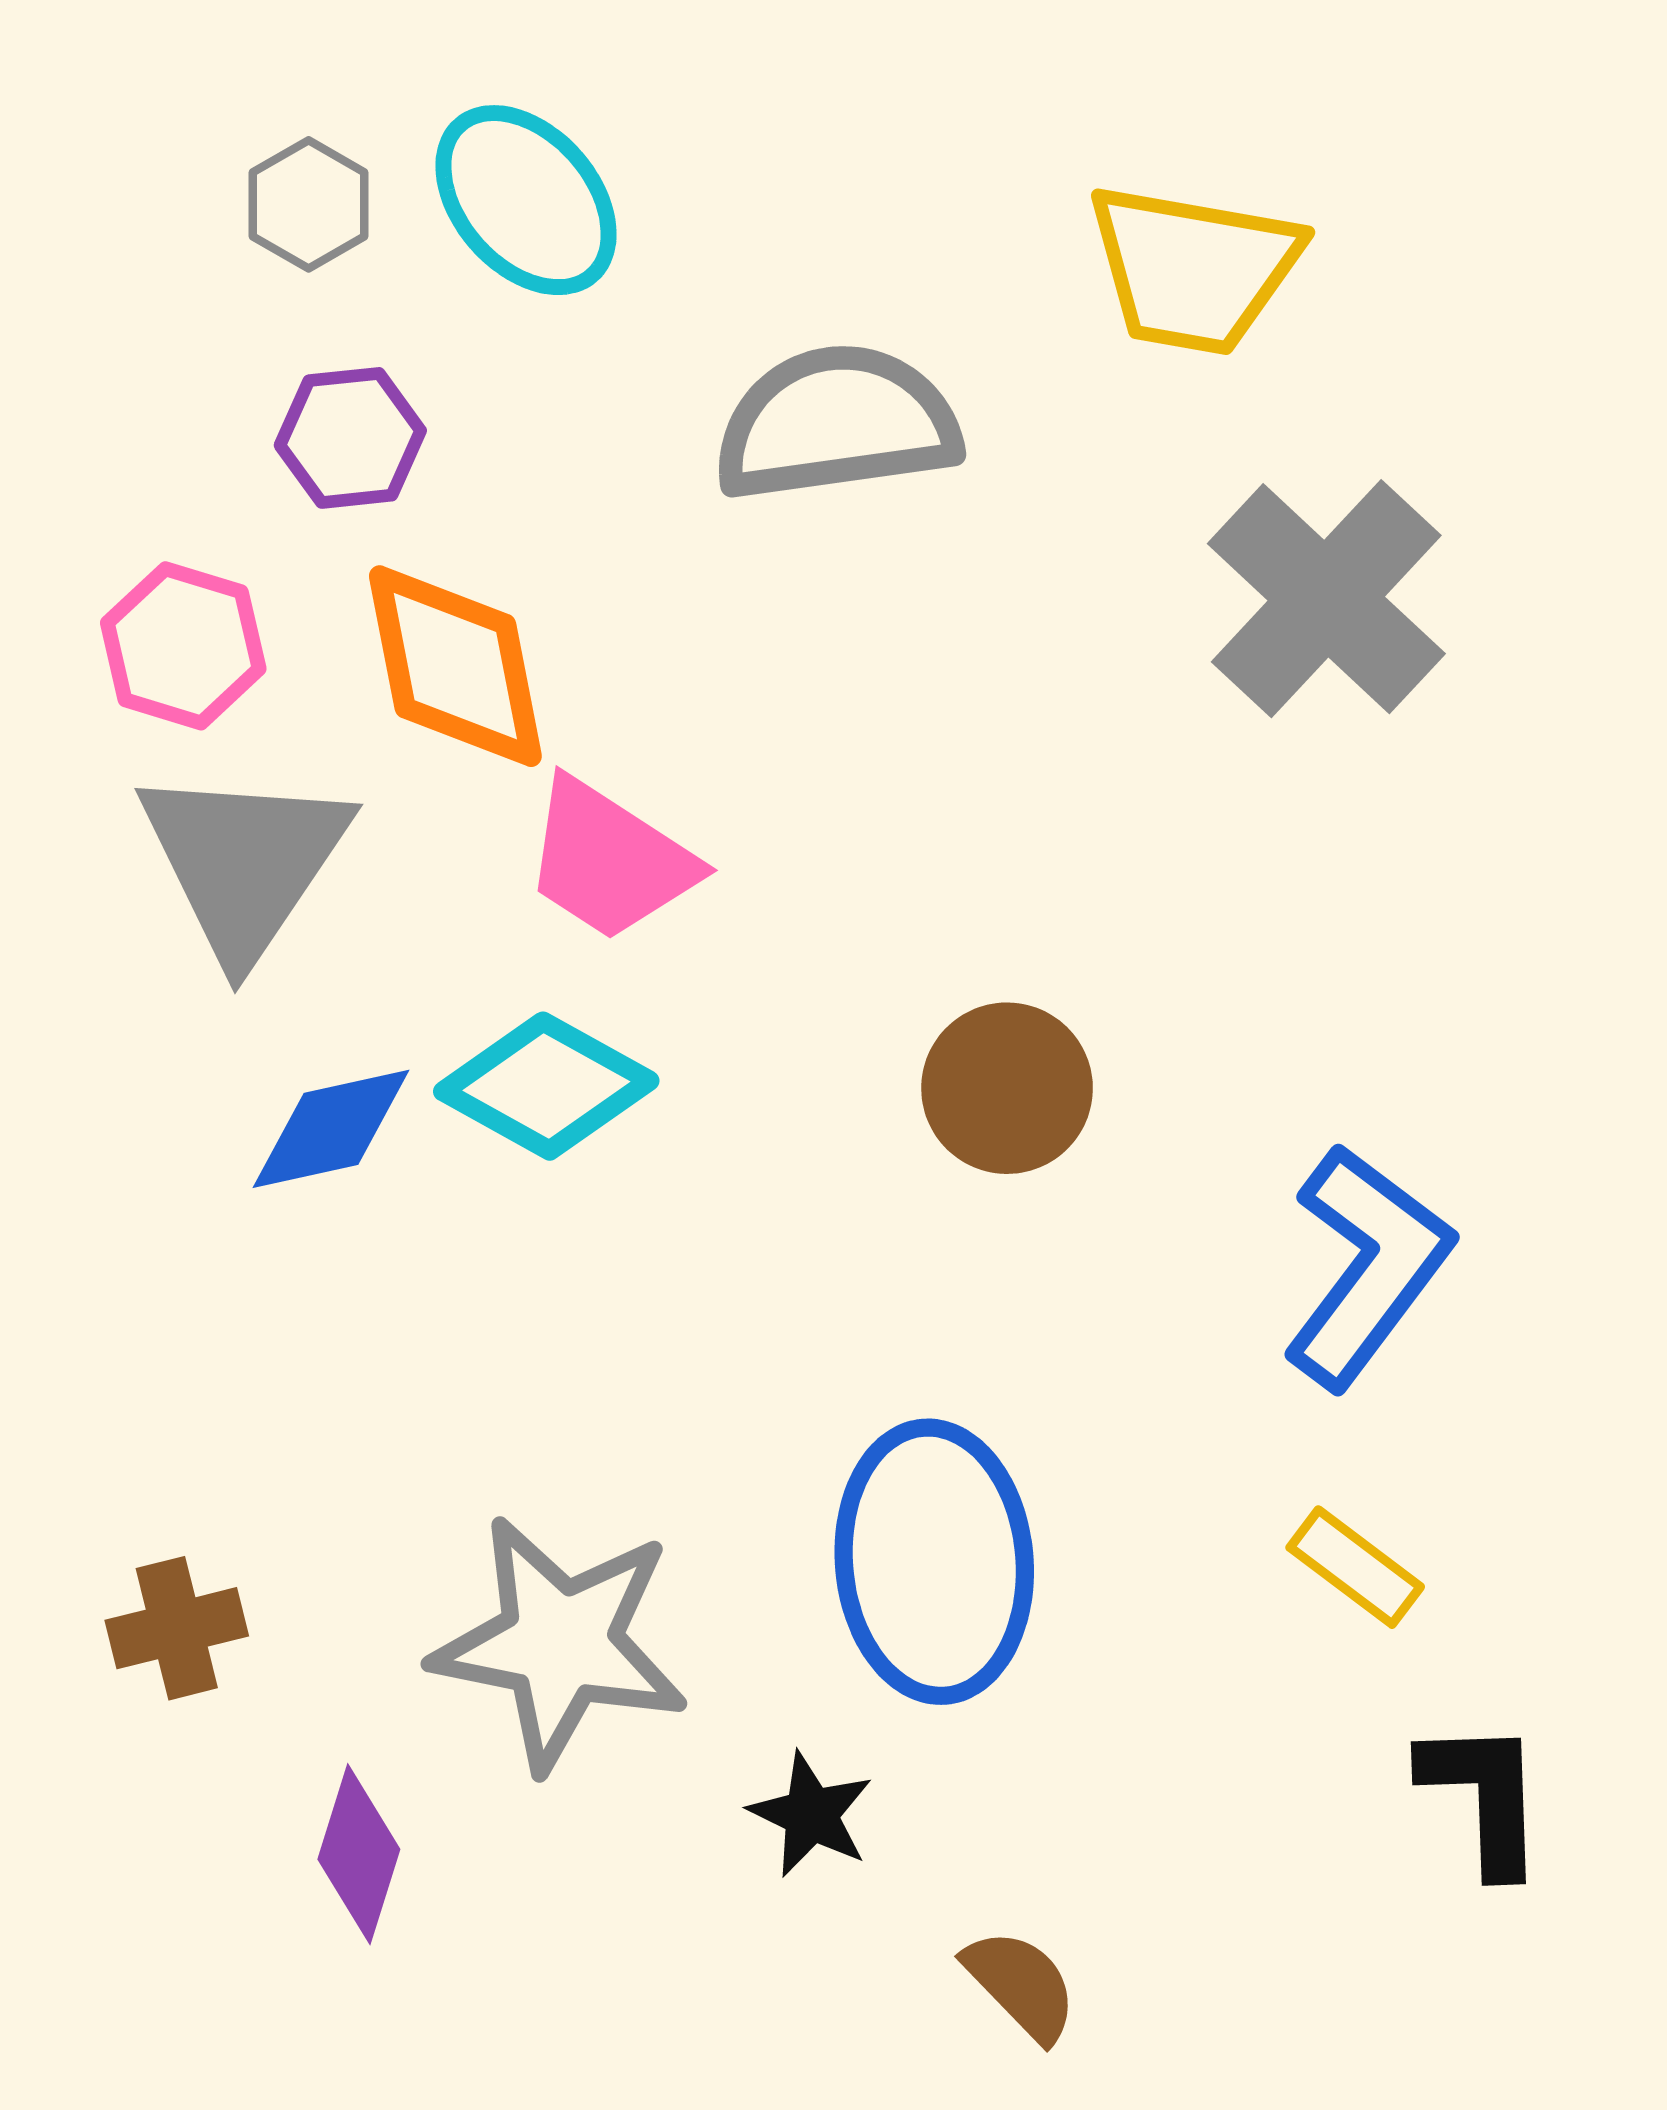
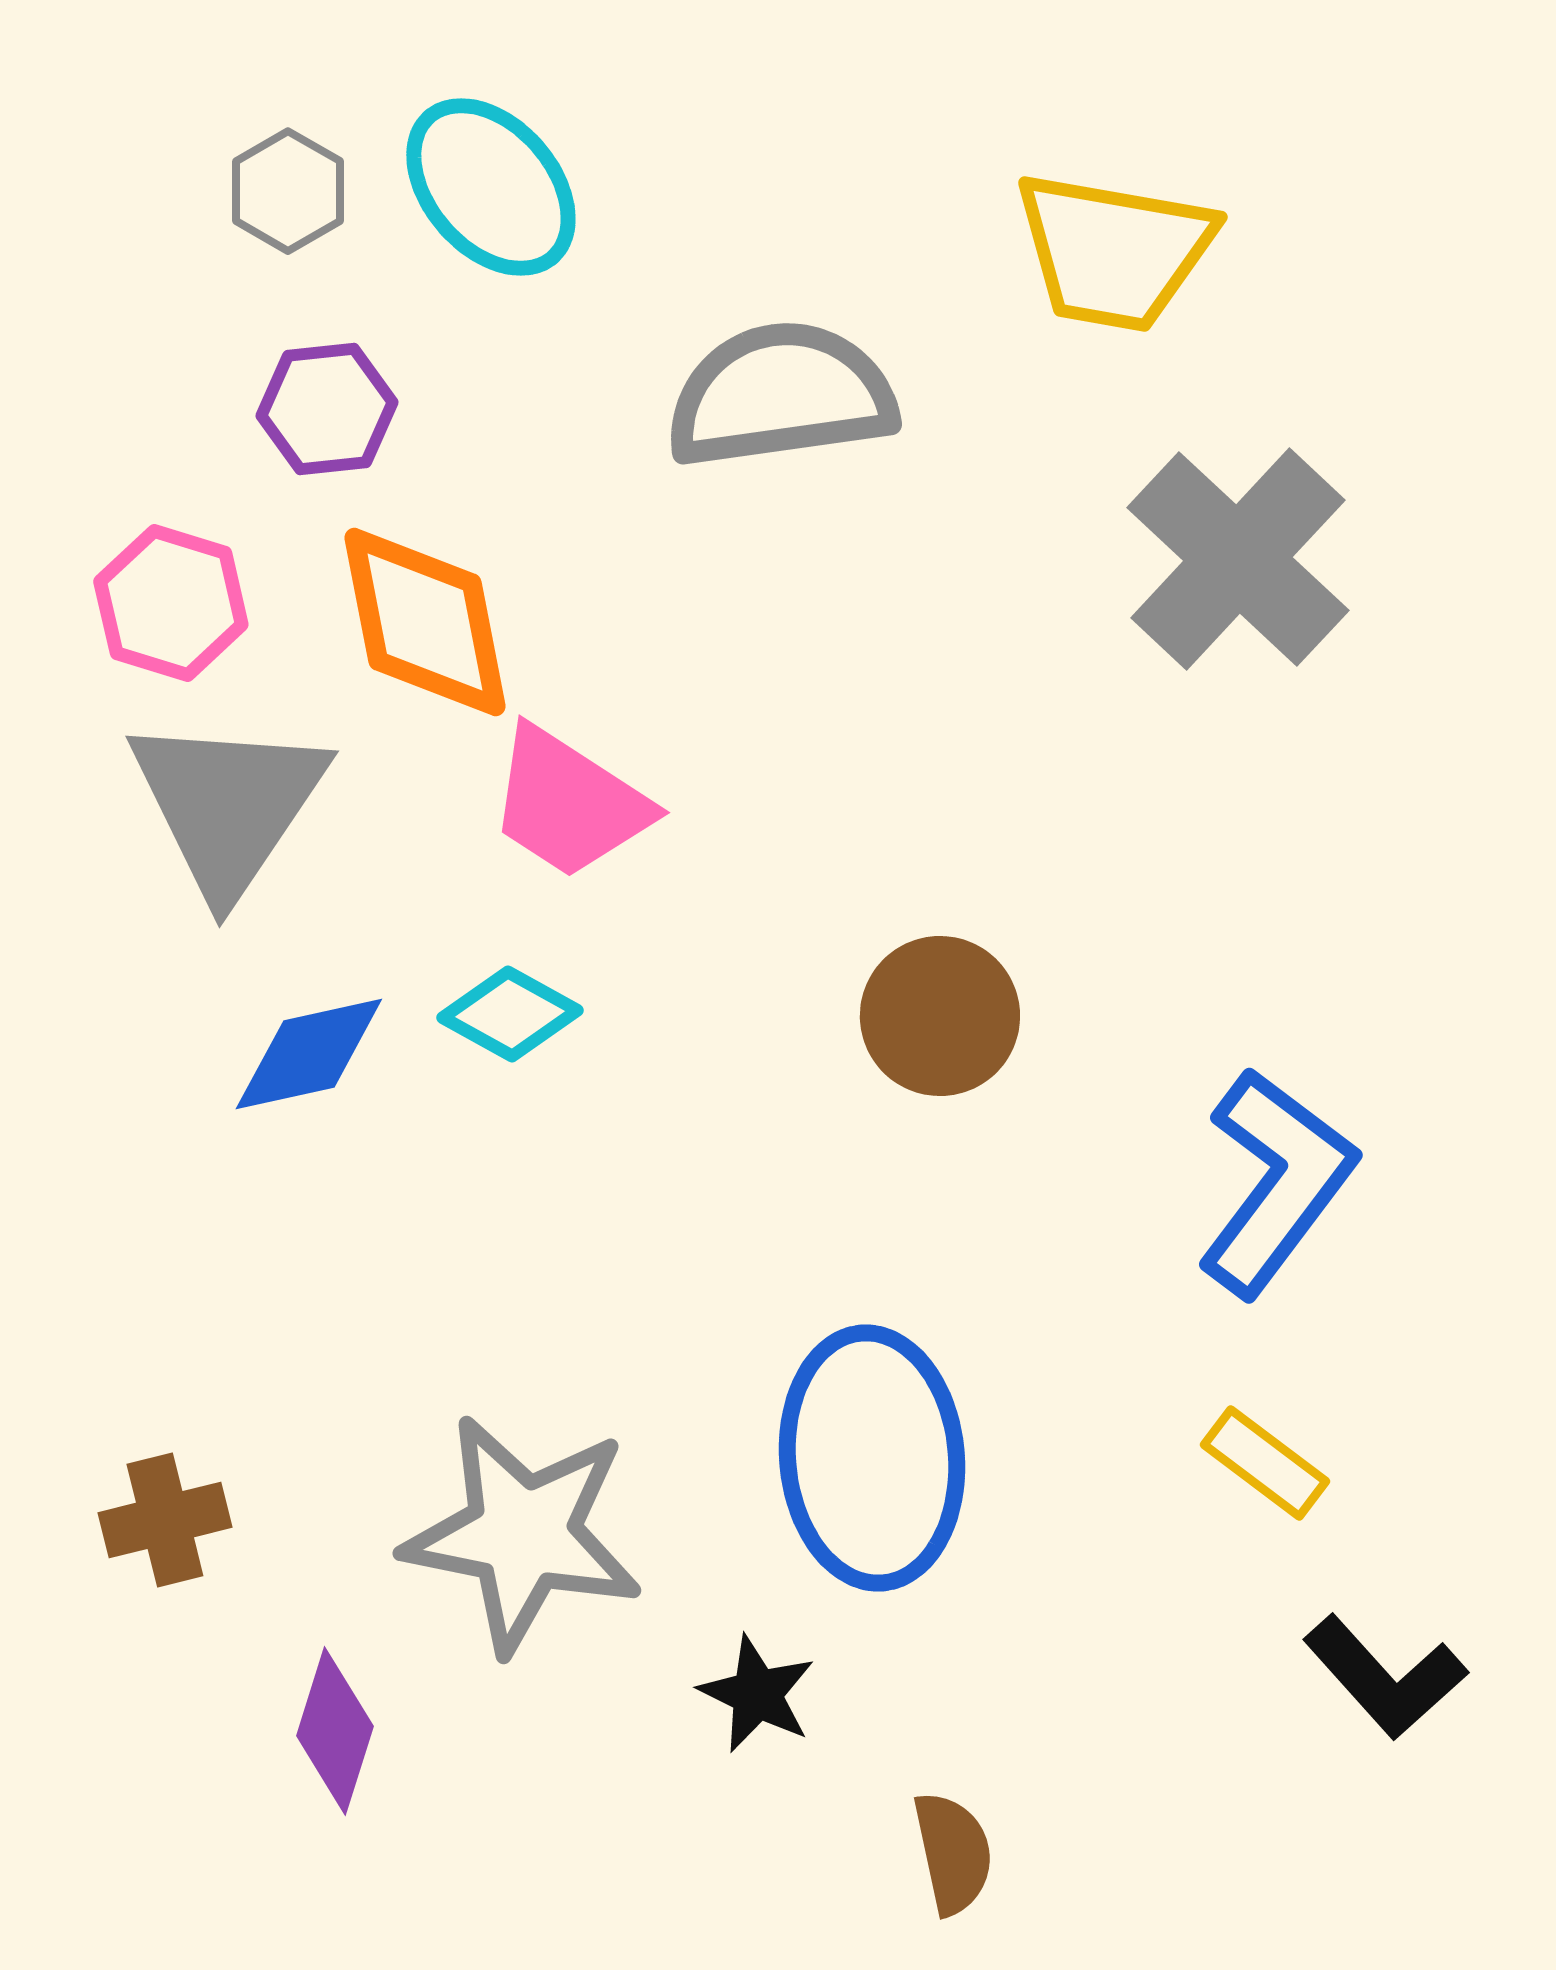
cyan diamond: (546, 1086) -> (510, 1014), size x0.7
black L-shape: (1484, 1796) -> (1385, 1677), turned 140
brown semicircle: (1021, 1985) -> (953, 1853), turned 32

